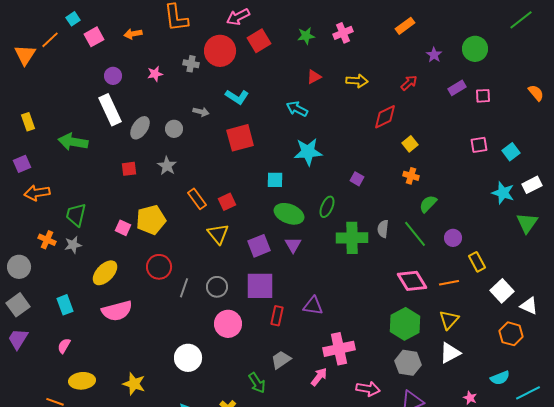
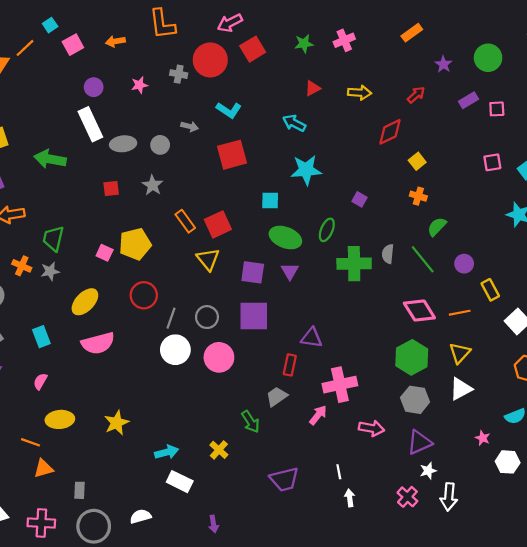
gray ellipse: (140, 128) -> (123, 144), turned 50
red square: (227, 202) -> (218, 224), size x1.4
purple square: (259, 246) -> (253, 272), turned 30
red rectangle: (277, 316) -> (290, 365), moved
white circle: (188, 358) -> (175, 350), moved
yellow star: (134, 384) -> (117, 423), turned 30

